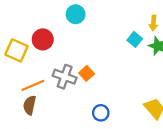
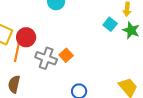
red circle: (43, 39) -> (26, 37), moved
orange line: (33, 85) -> (17, 51), moved, turned -55

